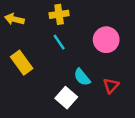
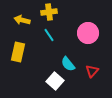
yellow arrow: (14, 19) -> (22, 20), moved
yellow rectangle: (22, 63) -> (18, 52), turned 48

